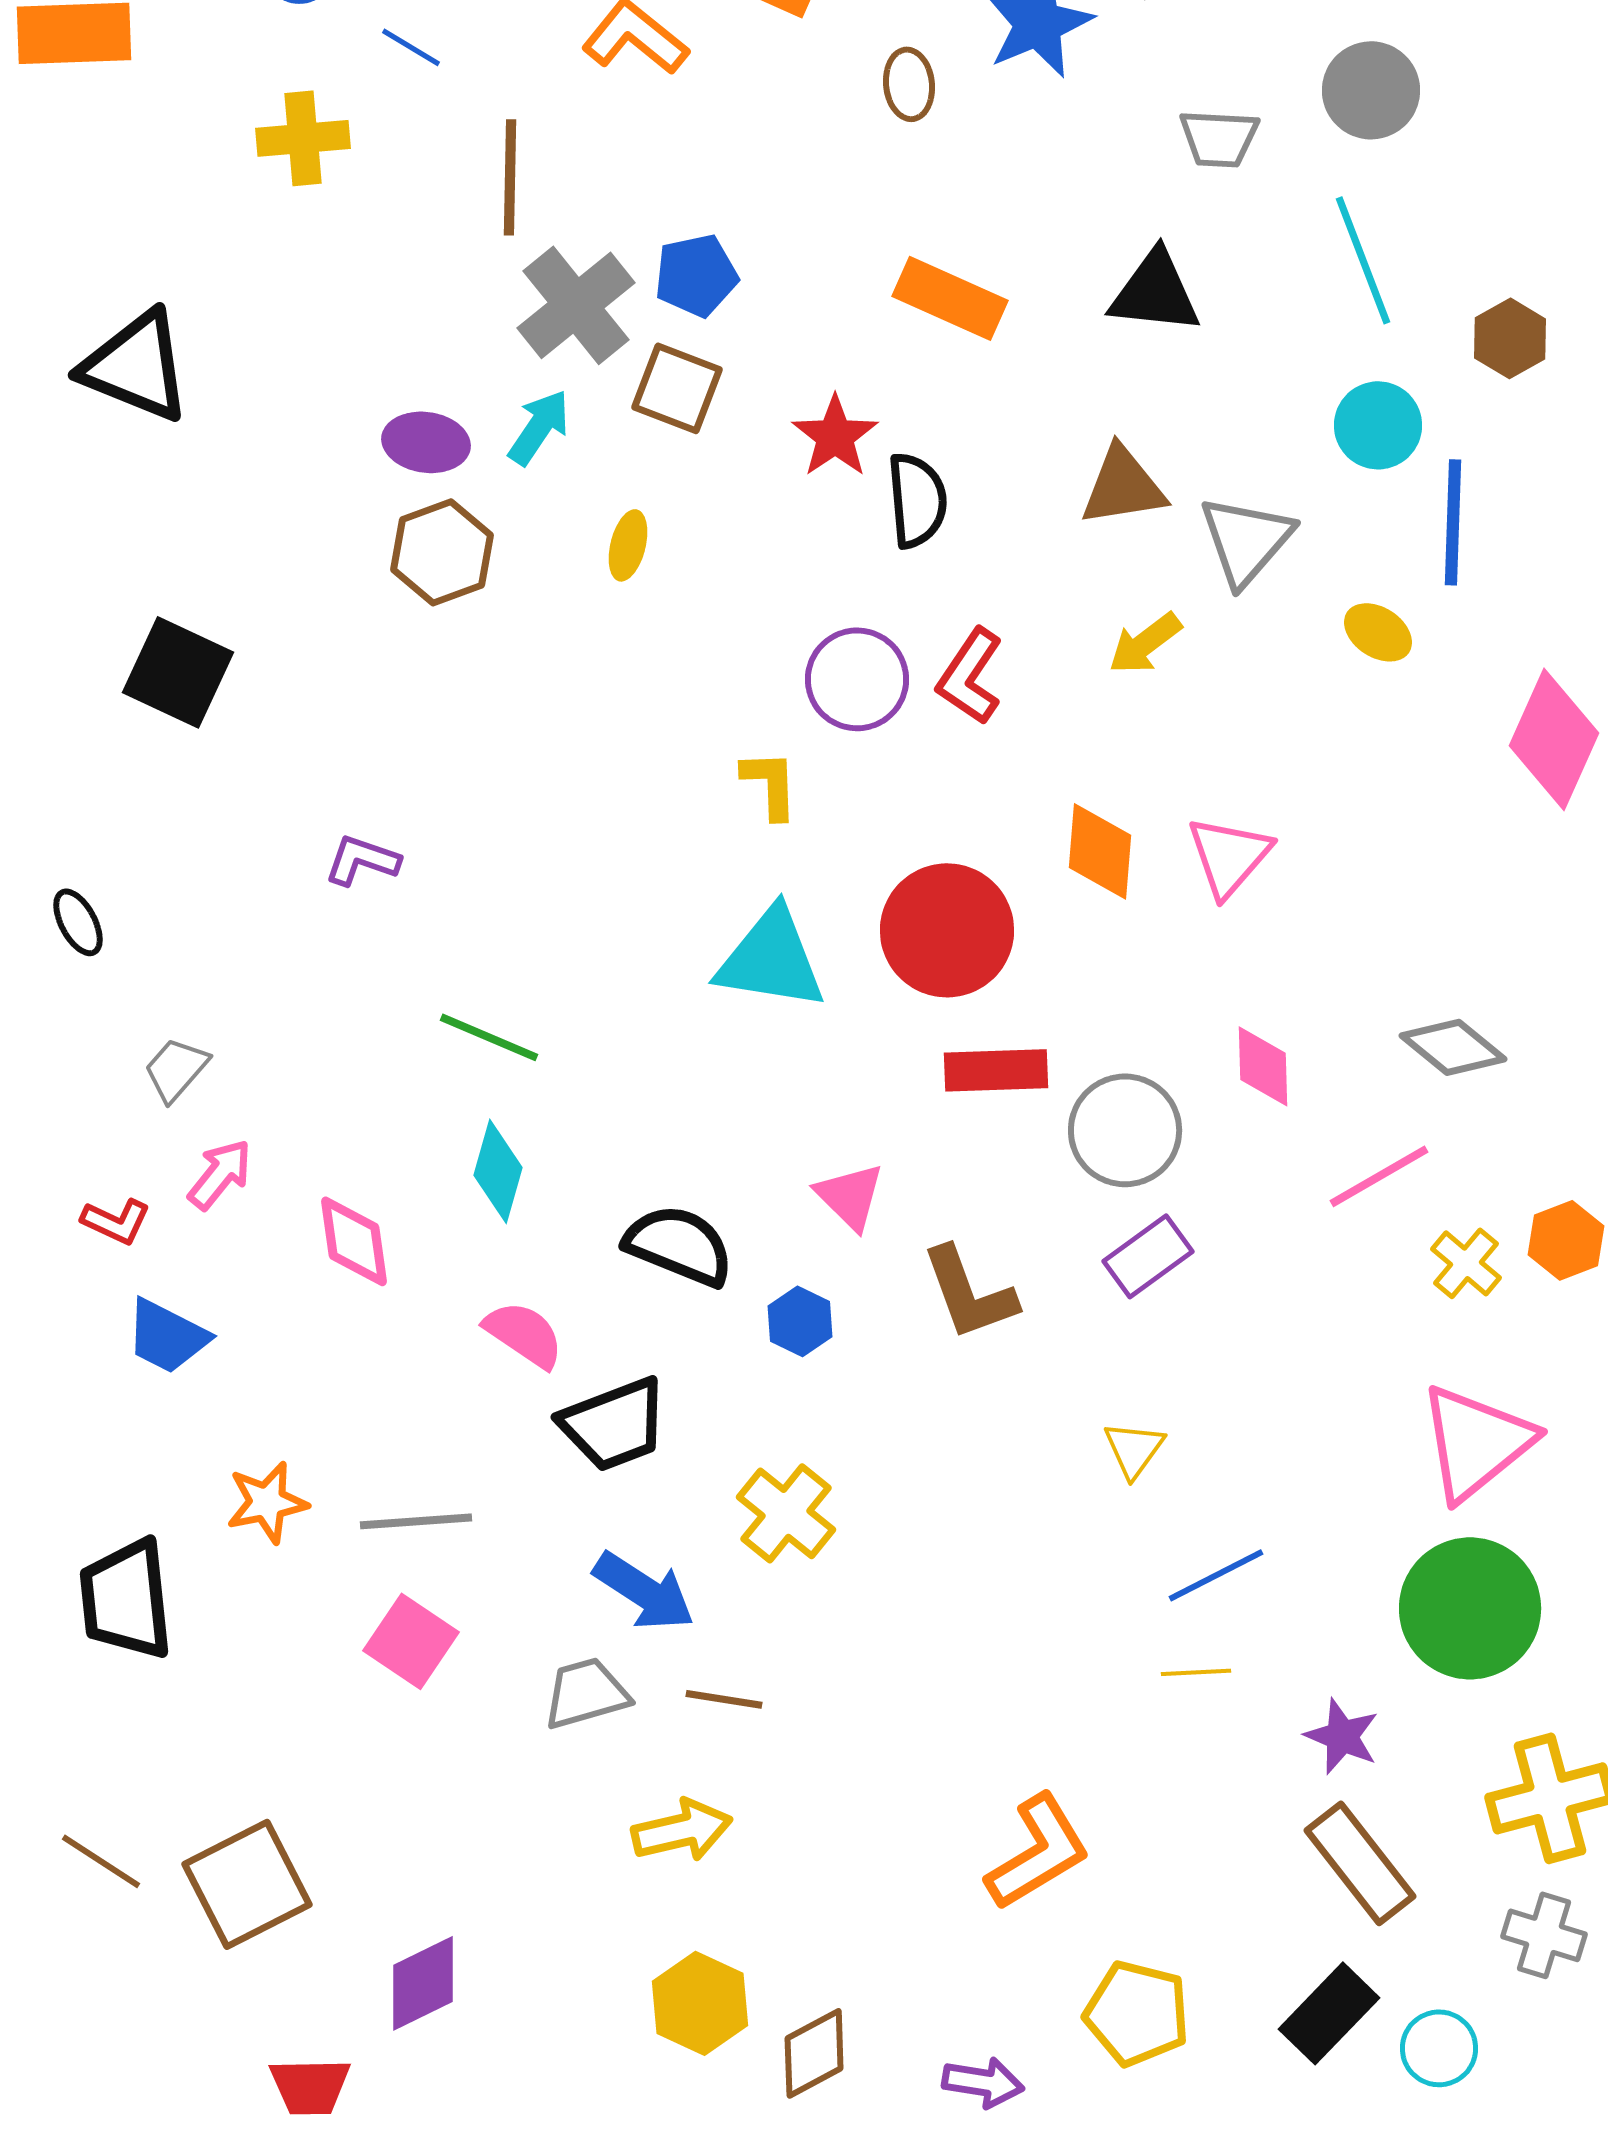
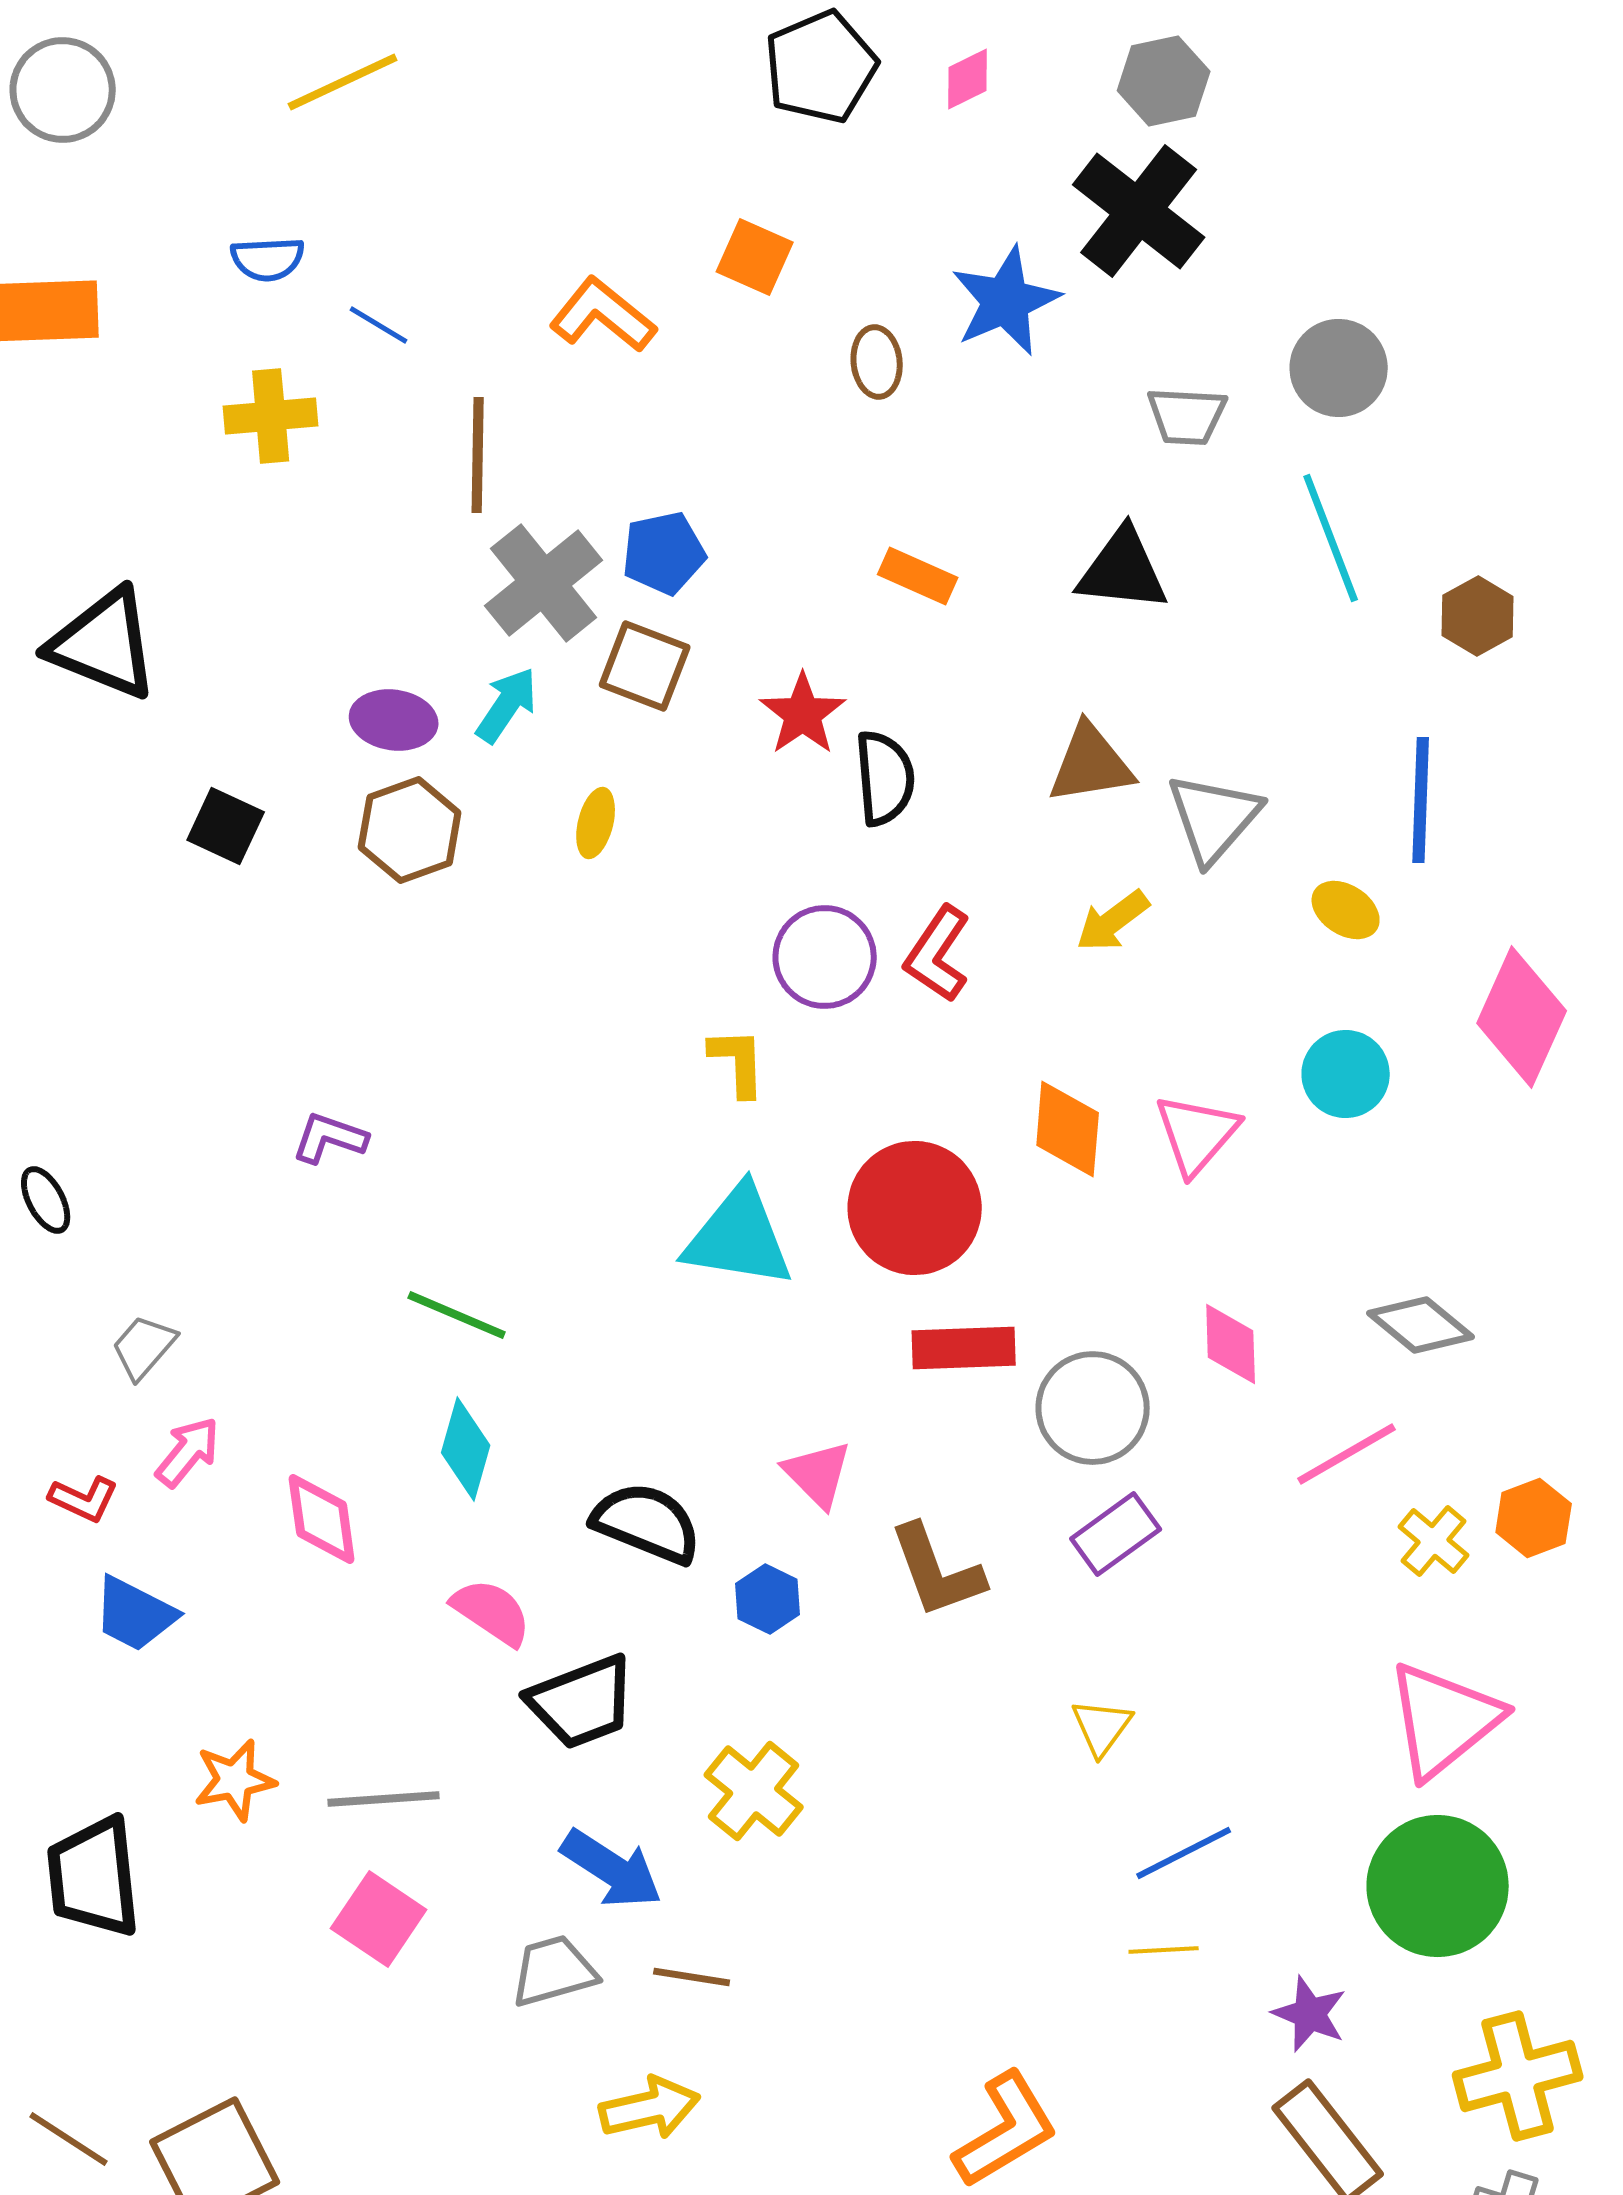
orange rectangle: (950, 298) -> (918, 576), size x0.7
cyan circle: (1378, 425) -> (1346, 1074), moved
black square: (178, 672) -> (226, 826), moved, size x0.7

